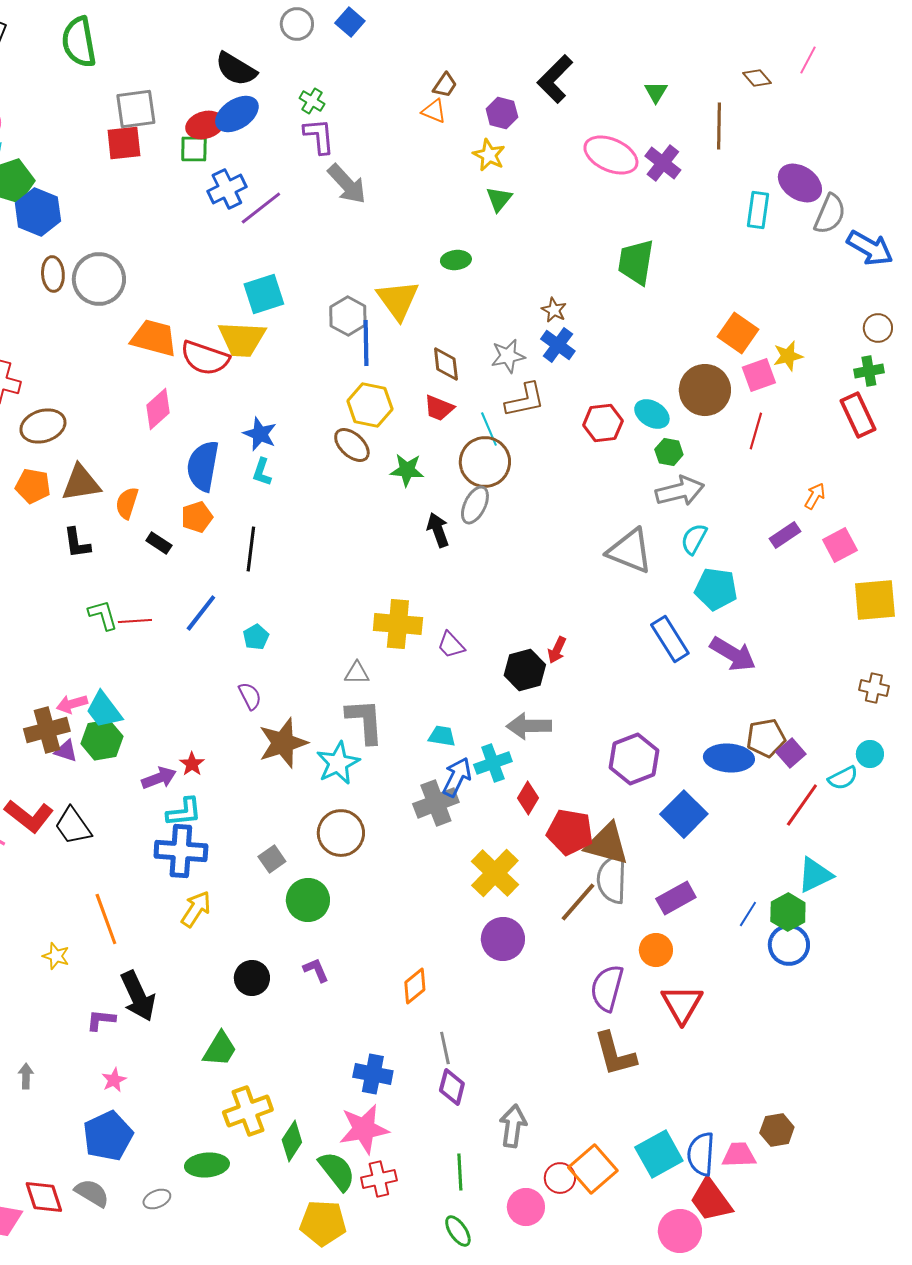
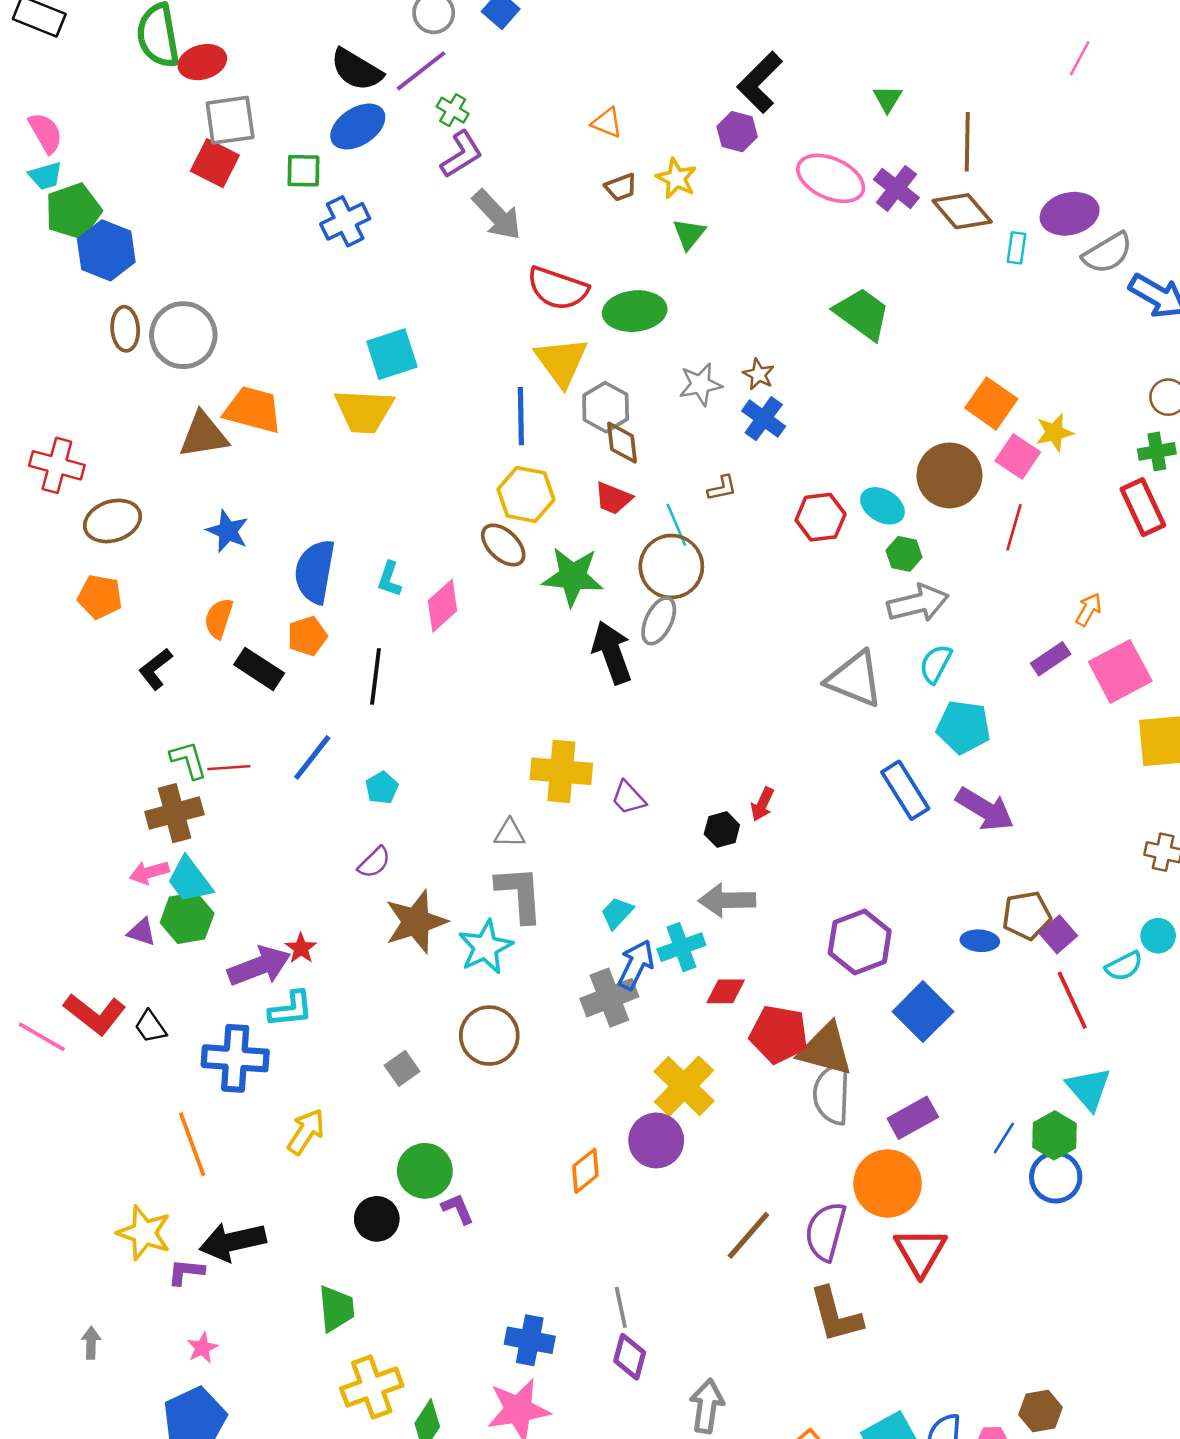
brown diamond: (757, 78) -> (962, 211), moved, size x1.6
brown trapezoid: (445, 85) -> (621, 187), moved, turned 36
purple hexagon: (502, 113) -> (737, 132), moved
red ellipse: (205, 125) -> (202, 62), moved
purple L-shape: (319, 136) -> (461, 154), turned 63
red square: (124, 143) -> (215, 163), turned 33
purple ellipse: (800, 183) -> (1070, 214), turned -48
purple line: (261, 208) -> (421, 71), moved
cyan rectangle: (758, 210) -> (1016, 248), size x0.7
gray semicircle: (830, 214) -> (1108, 253), turned 36
green ellipse: (456, 260) -> (635, 311), size x1.6
green trapezoid: (636, 262) -> (862, 314), turned 117
gray hexagon: (348, 316) -> (606, 407), moved
gray star: (508, 356) -> (700, 384), moved
red semicircle: (205, 358) -> (558, 288), moved
pink square: (759, 375) -> (1018, 457), turned -36
brown L-shape: (525, 400) -> (722, 488), size x0.6
pink diamond: (158, 409) -> (443, 606), moved
blue star: (260, 434) -> (228, 531), moved
green star: (407, 470) -> (573, 577), size x1.4
brown triangle: (81, 483) -> (204, 435), moved
black arrow: (438, 530) -> (612, 652), size x1.4
black L-shape: (77, 543) -> (156, 669), turned 60
black rectangle: (159, 543) -> (259, 669), size x1.5
pink square: (840, 545) -> (1120, 671), size x1.4
black hexagon: (525, 670) -> (722, 829), size x0.7
purple semicircle: (250, 696) -> (374, 862), turned 72
brown cross: (47, 730) -> (174, 813), moved
cyan trapezoid: (442, 736) -> (617, 913), turned -56
blue ellipse: (729, 758) -> (980, 941), size x0.6
purple arrow: (159, 778) -> (259, 966), size x1.4
red diamond: (528, 798) -> (726, 991), turned 60
red line: (802, 805) -> (1072, 1000), turned -60
black trapezoid: (73, 826) -> (150, 1027), size x0.7
blue cross: (181, 851) -> (235, 1058), moved
cyan triangle: (815, 875) -> (1089, 1089), turned -45
green circle: (308, 900) -> (425, 1171), moved
brown line: (578, 902) -> (748, 1235), moved
purple circle: (503, 939) -> (656, 1140), moved
orange circle: (656, 950) -> (888, 1183), size x1.6
yellow star: (56, 956) -> (144, 1233), moved, size x1.6
orange diamond: (415, 986) -> (585, 1171), moved
black arrow: (138, 996) -> (233, 1242), turned 102
green trapezoid: (220, 1049) -> (336, 1309), turned -36

